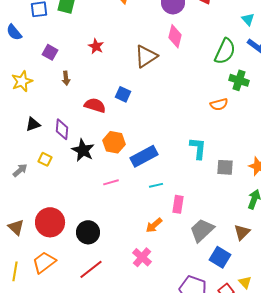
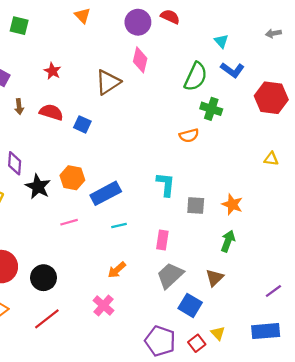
red semicircle: (95, 105) -> (51, 112), moved
pink rectangle: (178, 204) -> (162, 240), moved

